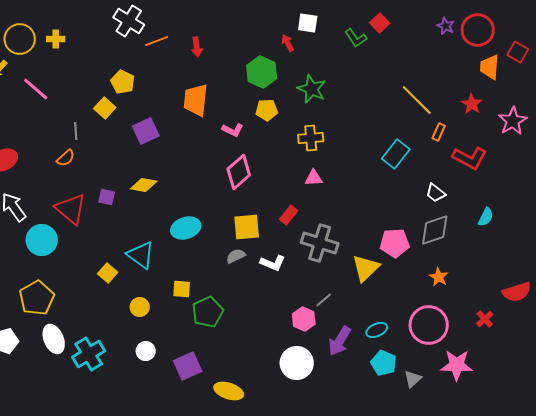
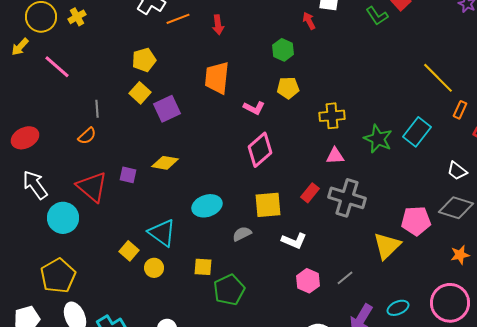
yellow cross: (56, 39) -> (77, 17), turned -30
green hexagon: (262, 72) -> (283, 50), size x0.7
yellow pentagon: (123, 82) -> (144, 60), turned 30
green star: (312, 89) -> (378, 139), moved
yellow square: (105, 108) -> (140, 93), moved
gray diamond: (435, 230) -> (456, 208), turned 36
gray cross: (320, 243) -> (347, 198), moved
gray semicircle: (236, 256) -> (242, 234), moved
orange star: (439, 277) -> (460, 255), turned 30
yellow circle: (140, 307) -> (154, 268), moved
pink hexagon: (304, 319) -> (308, 281), moved

